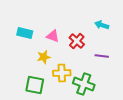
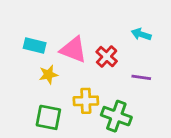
pink triangle: (53, 36) -> (73, 50), size x1.5
yellow star: (44, 57) -> (48, 75), moved

